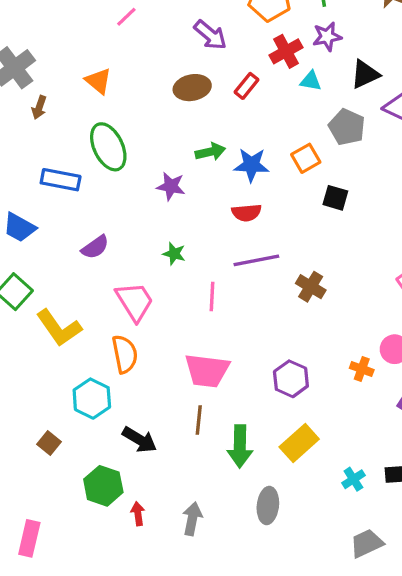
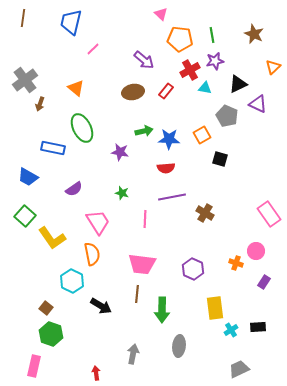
yellow rectangle: (299, 443) -> (215, 308), moved, turned -55
green hexagon: (103, 486) -> (51, 334), moved
red arrow: (138, 514) -> (96, 373), moved

